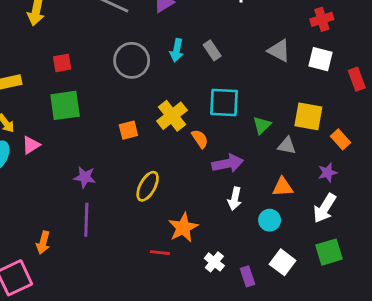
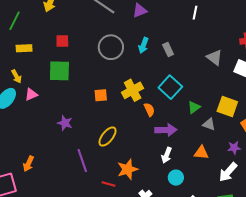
cyan square: (224, 102) -> (170, 87), turned 30
purple line: (86, 220) -> (82, 160), moved, turned -30
cyan circle: (270, 220) -> (176, 178), moved

